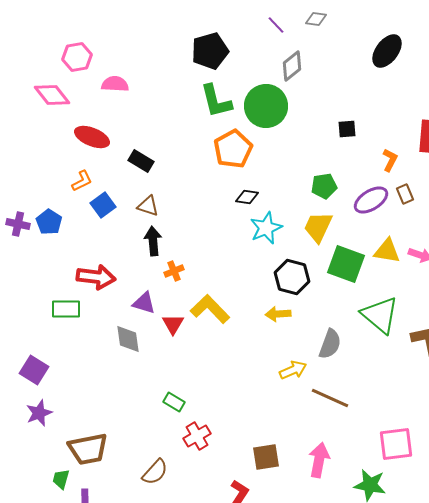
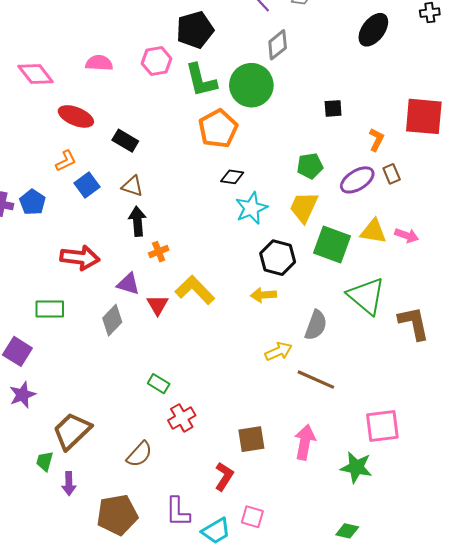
pink hexagon: (77, 57) -> (157, 61), moved
green rectangle: (66, 309) -> (50, 309), moved
gray diamond: (128, 339) -> (112, 320), turned 52
brown trapezoid: (88, 449) -> (72, 431), turned 147

